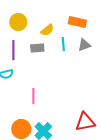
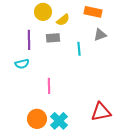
yellow circle: (18, 22) -> (43, 12), moved
cyan line: (63, 44) -> (79, 49), moved

